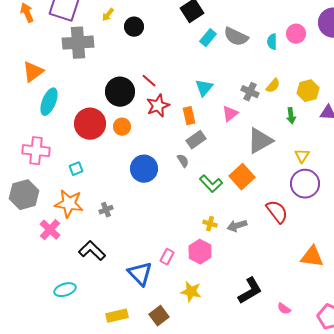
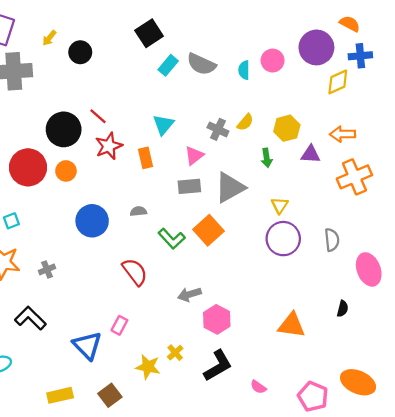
gray rectangle: (196, 140) -> (189, 186), moved, turned 30
gray semicircle: (183, 161) -> (138, 211), turned -64
red semicircle: (277, 212) -> (135, 272), moved
yellow cross: (210, 224) -> (175, 353), moved, turned 32
gray arrow: (237, 226) -> (189, 294), moved
pink hexagon: (200, 252) -> (217, 319), moved

